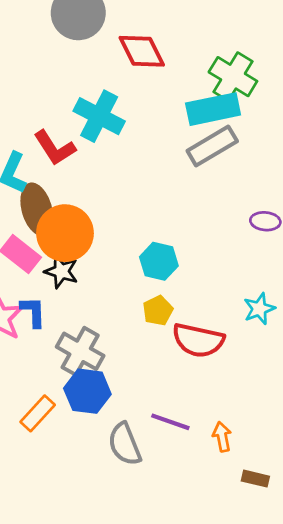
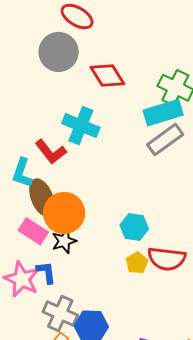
black star: (61, 271) -> (64, 241), turned -30
red semicircle: (198, 340) -> (167, 259), moved
gray cross: (80, 351) -> (60, 313), moved

